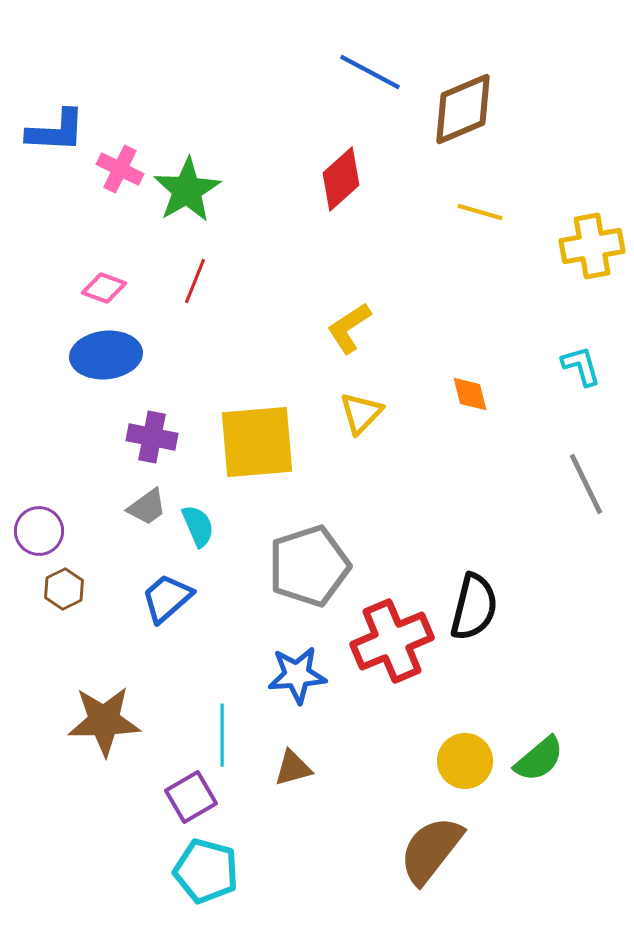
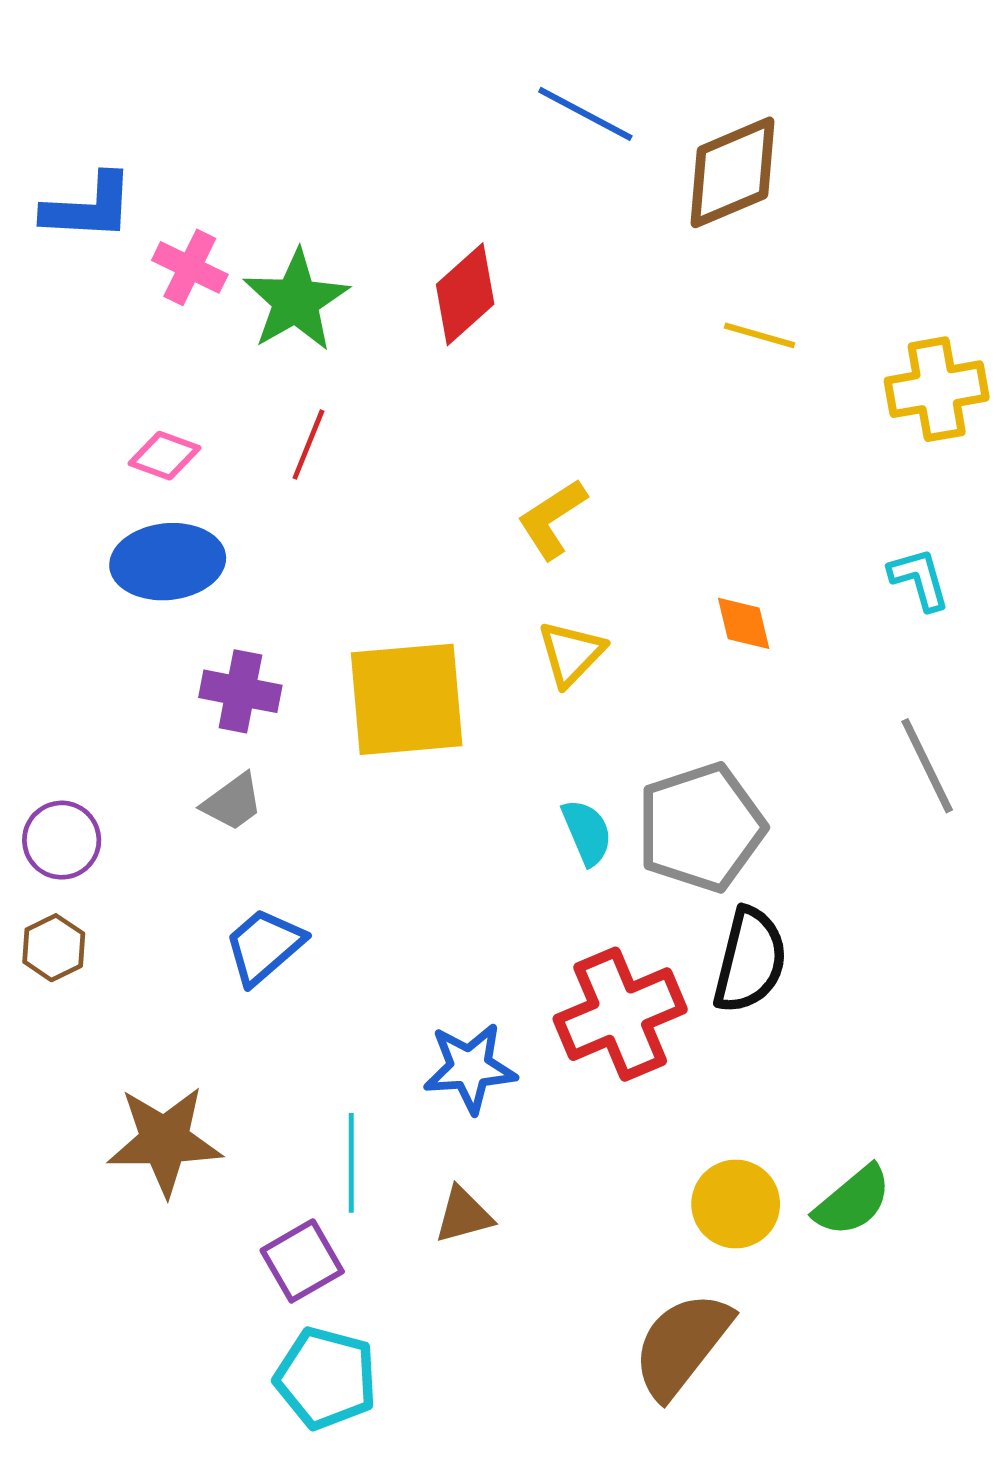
red diamond: (341, 179) -> (465, 294), moved
cyan semicircle: (198, 526) -> (587, 832), moved
gray pentagon: (309, 566) -> (701, 827), moved
brown hexagon: (64, 589) -> (54, 948), moved

